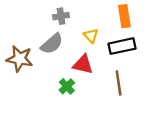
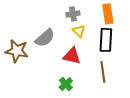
gray cross: (61, 16) -> (73, 14), moved
black rectangle: (122, 46) -> (106, 40), turned -75
green cross: (67, 86) -> (66, 84), moved

